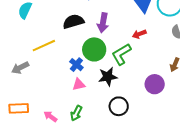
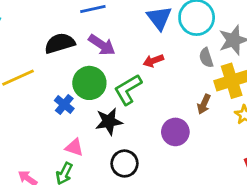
purple arrow: (103, 23) -> (102, 45), turned -66
pink triangle: (79, 84) -> (74, 147), moved, turned 32

